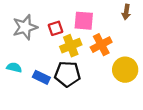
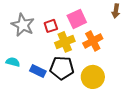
pink square: (84, 21) -> (77, 19), turned -30
gray star: (25, 27) -> (23, 25), turned -30
yellow circle: (125, 70) -> (93, 77), moved

